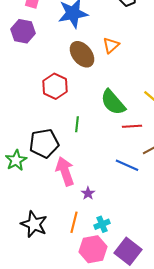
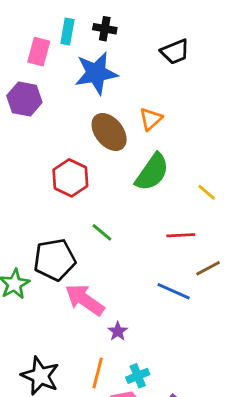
green semicircle: (113, 102) -> (152, 172), moved, turned -104
green line: (77, 124) -> (102, 232), turned -56
pink arrow: (65, 171) -> (85, 300), turned -36

